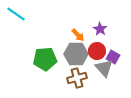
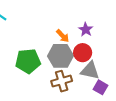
purple square: (113, 57) -> (100, 87), moved
gray triangle: (104, 68) -> (90, 71), turned -36

